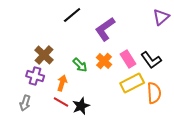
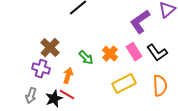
purple L-shape: (105, 29) -> (140, 22), moved
yellow rectangle: (132, 83) -> (124, 84), moved
black star: (81, 106) -> (54, 99), moved

